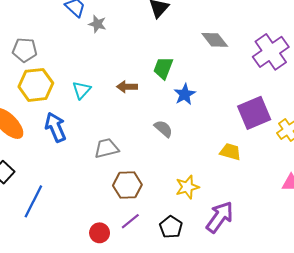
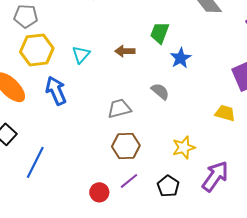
gray trapezoid: (106, 148) -> (119, 109), moved

